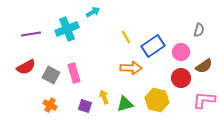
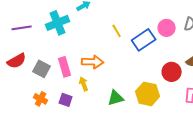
pink circle: (181, 52) -> (167, 28), moved
orange arrow: (131, 68) -> (93, 62), moved
yellow arrow: (104, 97) -> (84, 84), moved
purple square: (85, 106) -> (66, 100), moved

